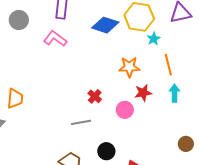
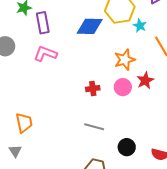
red cross: (95, 96) -> (93, 89), moved, turned -32
pink circle: (125, 110) -> (123, 87), moved
gray line: (81, 122) -> (94, 127), turned 42

